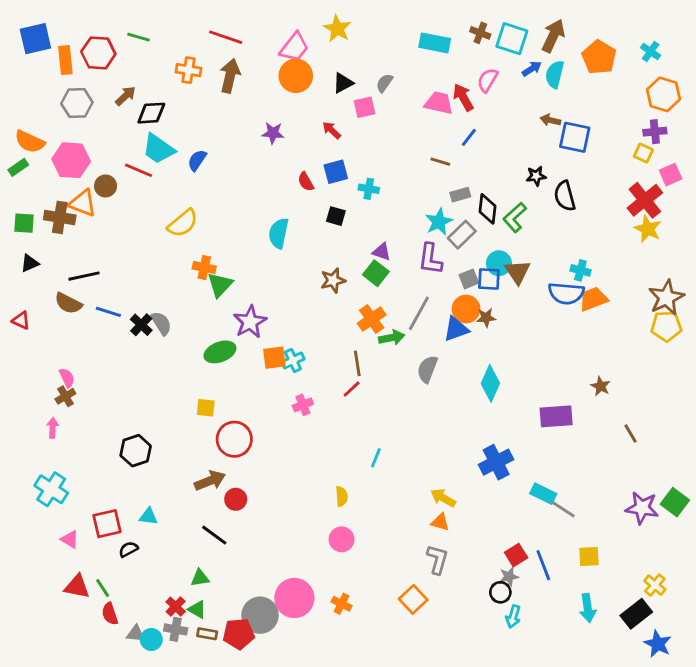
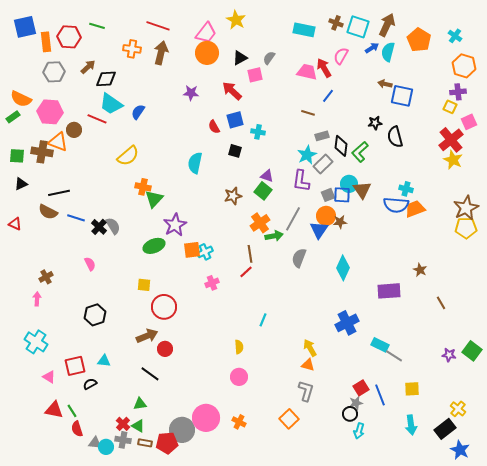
red arrow: (332, 130) -> (232, 91), size x1.5
blue triangle: (456, 329) -> (319, 230), turned -36
pink semicircle: (67, 378) -> (90, 264), moved
yellow arrow: (443, 498) -> (310, 348), turned 30
purple star: (642, 508) -> (449, 355), size x0.6

